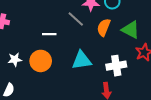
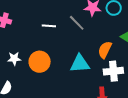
orange semicircle: (104, 27) -> (105, 50), moved
white line: (49, 34) -> (49, 26), moved

